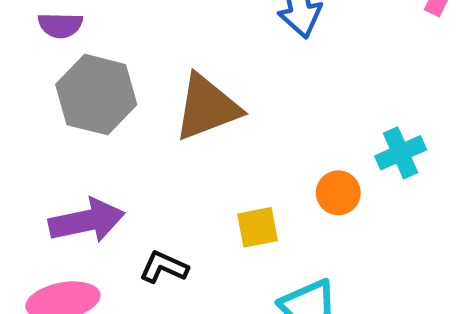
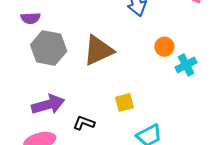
orange circle: (338, 193) -> (164, 47), moved

